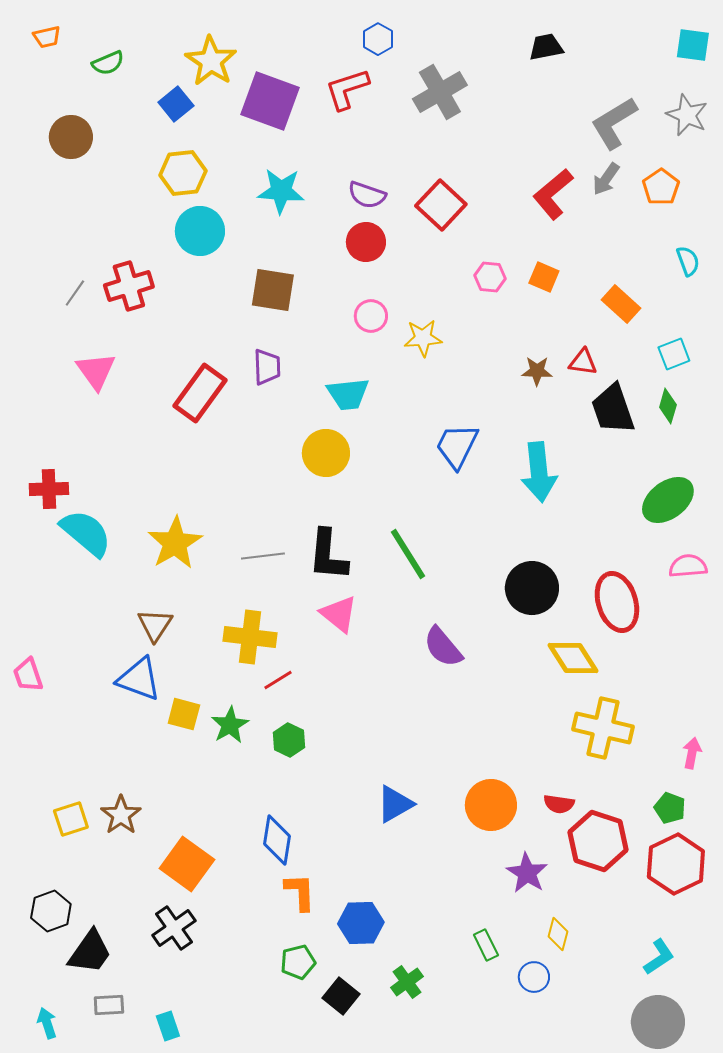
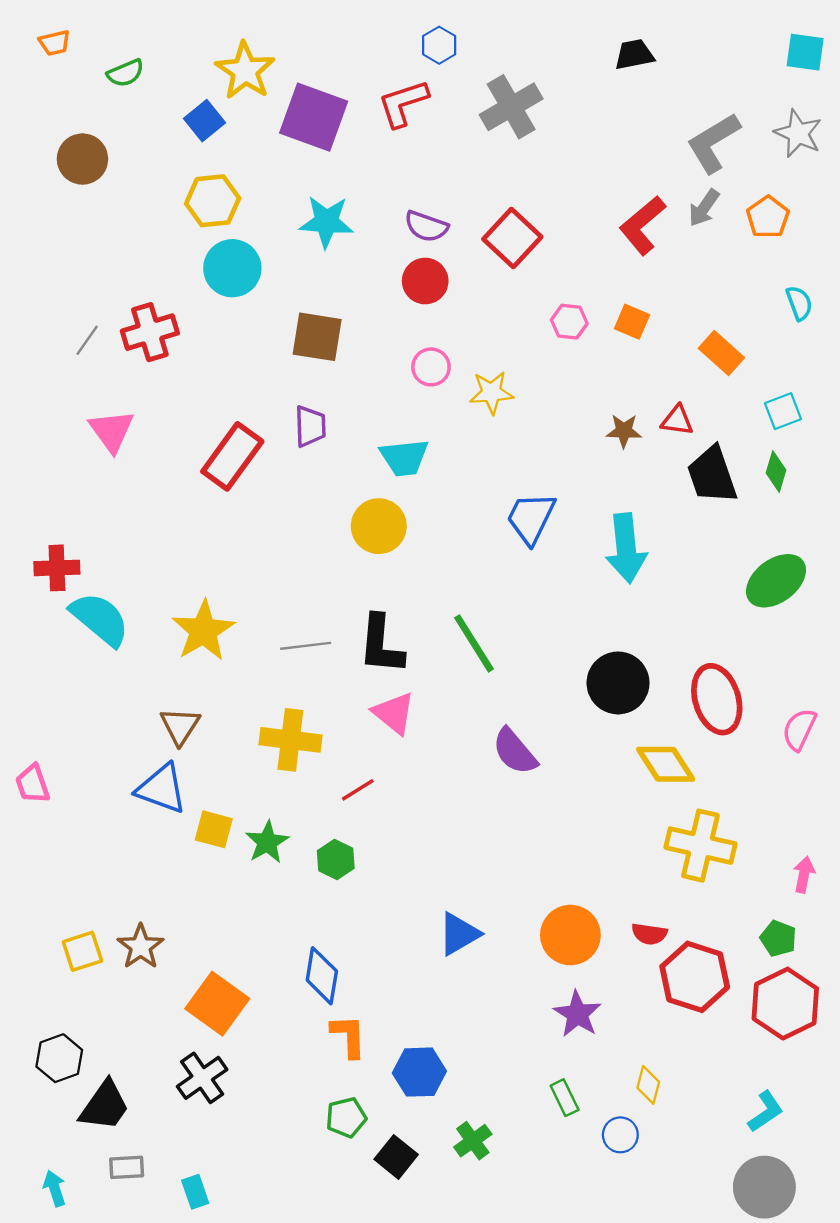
pink semicircle: (688, 566) -> (799, 729), moved, turned -60
red line: (278, 680) -> (358, 790), moved
purple star: (527, 873) -> (577, 1014), moved

